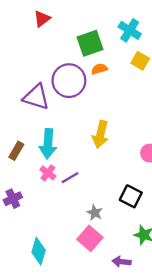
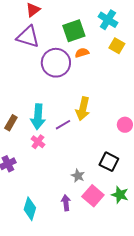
purple triangle: (36, 97) -> (28, 37), moved
purple line: (70, 178) -> (63, 125), moved
pink square: (90, 238) -> (93, 196), moved
purple arrow: (122, 262) -> (66, 203), moved, turned 77

